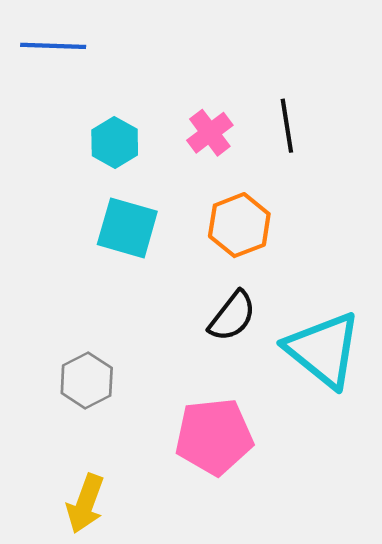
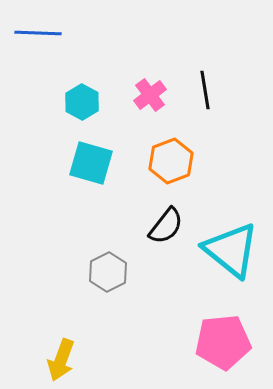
gray hexagon: (87, 380) -> (108, 272), moved
pink pentagon: (214, 436) -> (223, 342), moved

